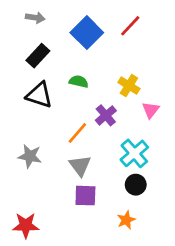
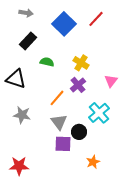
green semicircle: (79, 81) -> (47, 62), moved
yellow cross: (129, 86) -> (81, 63), moved
black triangle: (39, 95) -> (16, 79), moved
black circle: (136, 185) -> (79, 132), moved

